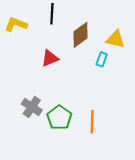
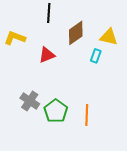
yellow L-shape: (16, 24) -> (15, 38), moved

